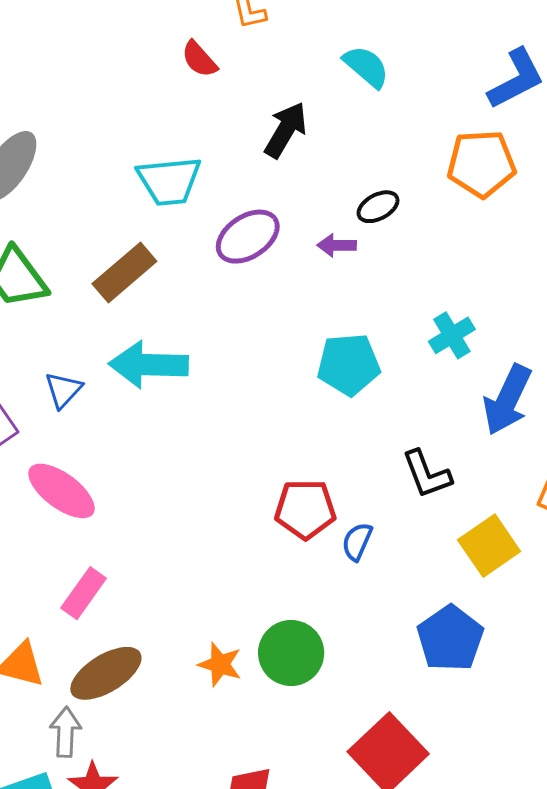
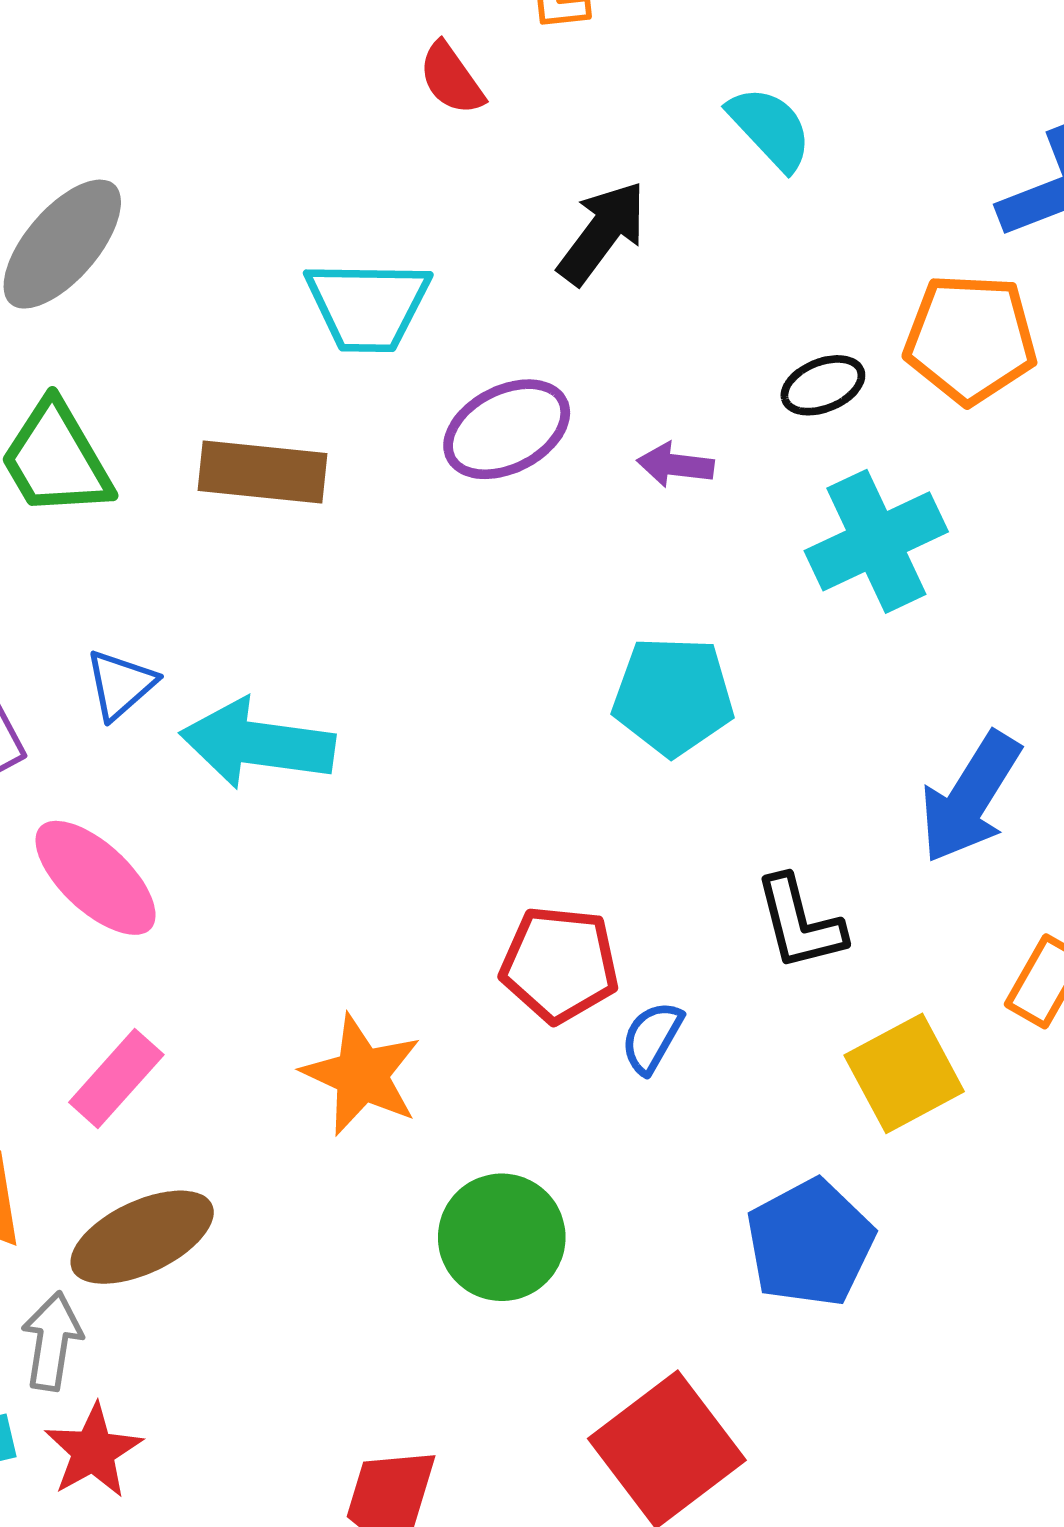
black ellipse: (378, 207) -> (823, 385), moved
brown rectangle: (124, 273) -> (263, 472), turned 40
cyan cross: (452, 335) -> (876, 541), moved, size x1.5
cyan arrow: (149, 365) -> (257, 744), moved
orange star: (220, 664) -> (362, 1075), moved, size x1.4

